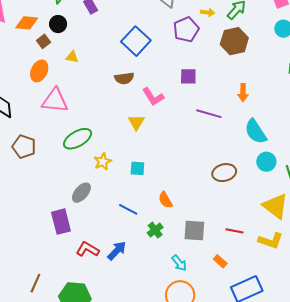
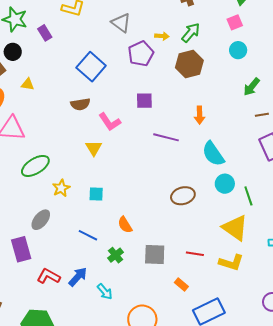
cyan arrow: (179, 263) -> (105, 292), moved

